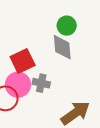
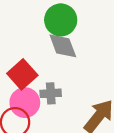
green circle: (67, 26) -> (61, 20), size x1.4

